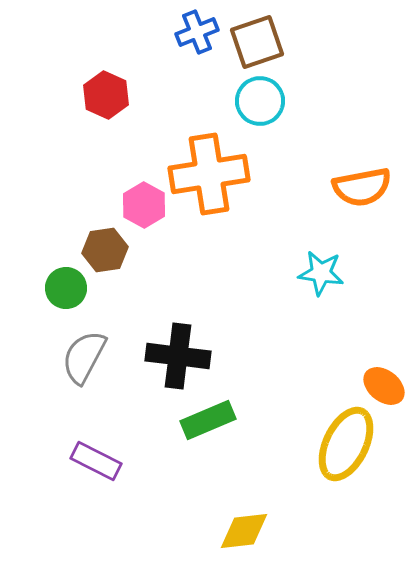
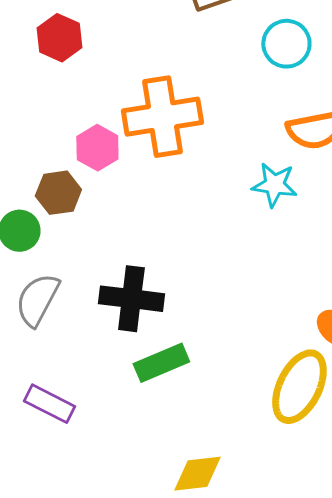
cyan circle: (260, 101) -> (286, 44), moved
cyan star: (321, 273) -> (274, 185), moved

